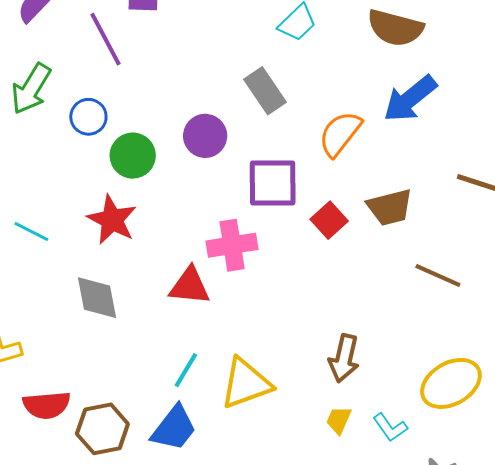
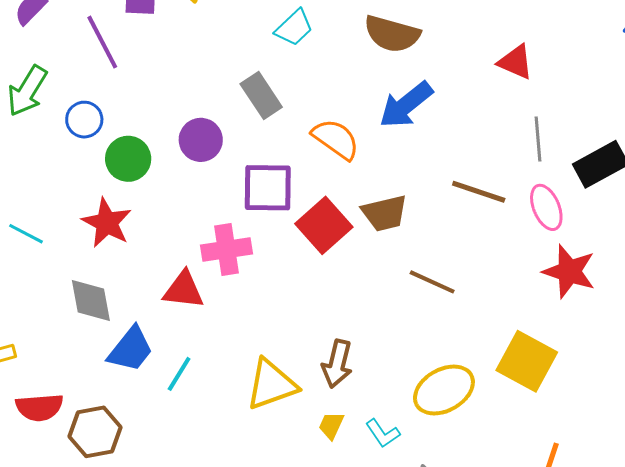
orange semicircle: (340, 134) -> (336, 139), turned 87
red square: (329, 220) -> (324, 225), size x1.5
yellow triangle: (246, 383) -> (271, 384), moved
blue trapezoid: (174, 428) -> (131, 349), moved

